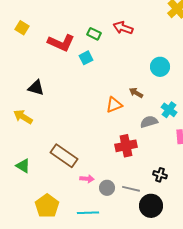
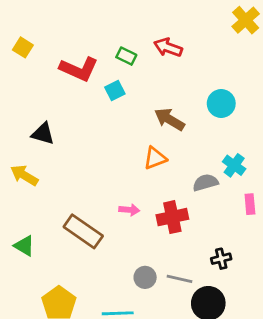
brown arrow: (136, 93) -> (169, 119), moved, size x1.5
black cross: (160, 175) -> (221, 259), turned -32
pink arrow: (87, 179) -> (129, 210), moved

